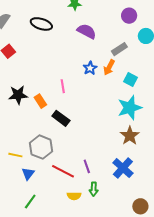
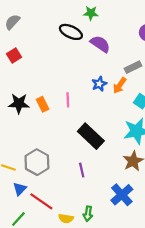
black ellipse: (41, 24) -> (71, 32), moved
orange rectangle: (40, 101) -> (43, 104), moved
black rectangle: (61, 118) -> (91, 136), moved, size x1.4
purple line: (87, 166) -> (82, 170), moved
red line: (63, 171) -> (41, 201), moved

